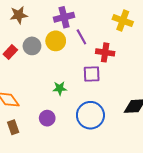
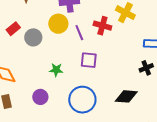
purple line: (81, 37) -> (79, 33), moved
gray circle: (32, 46) -> (33, 37), moved
red cross: (105, 52) -> (102, 26), moved

